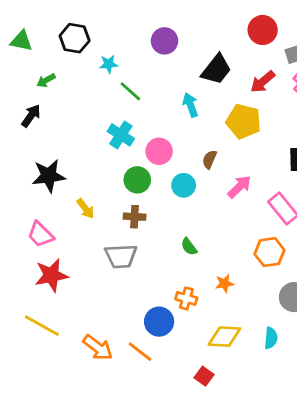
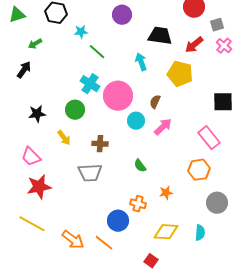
green triangle: (21, 41) -> (17, 15), turned -30
black trapezoid: (216, 69) -> (160, 36), turned -120
pink circle: (159, 151) -> (118, 96), size x1.5
black star: (49, 176) -> (37, 114), size x0.7
green circle: (137, 180) -> (75, 110), moved
pink arrow: (239, 187) -> (163, 127), moved

